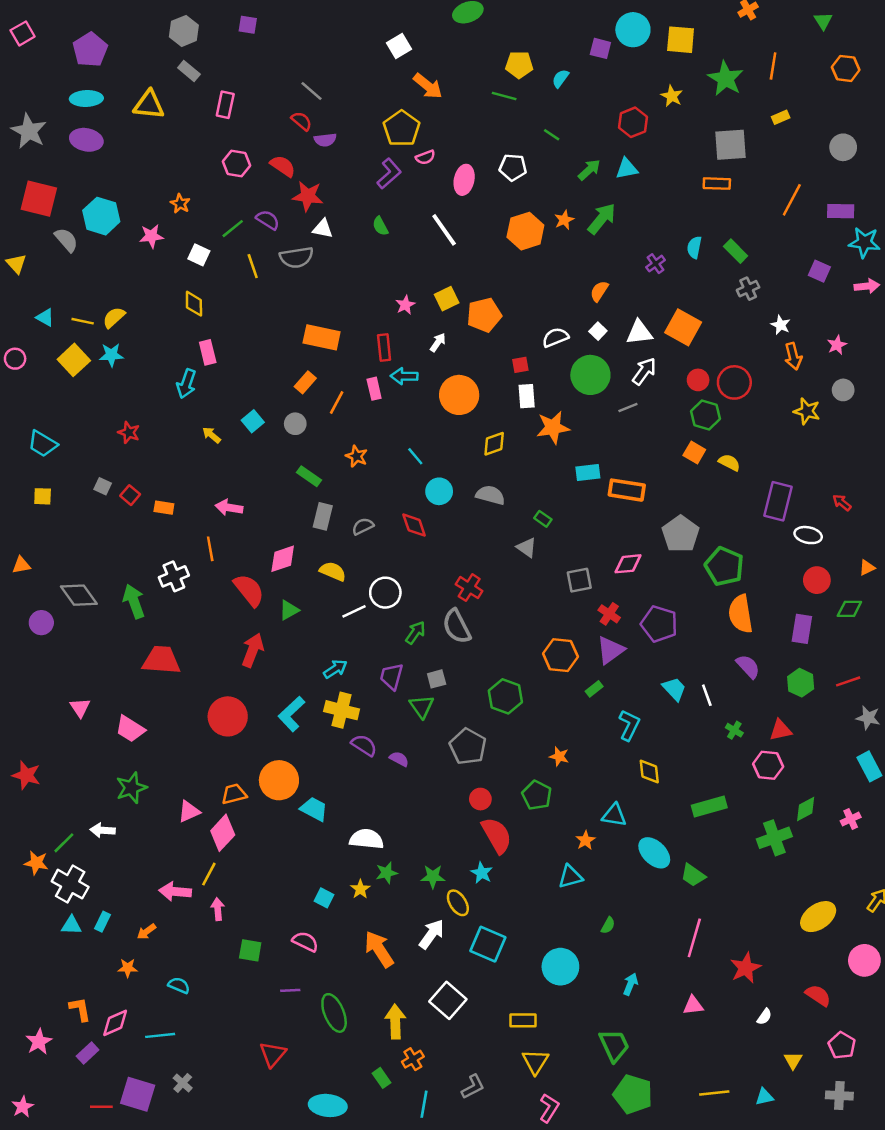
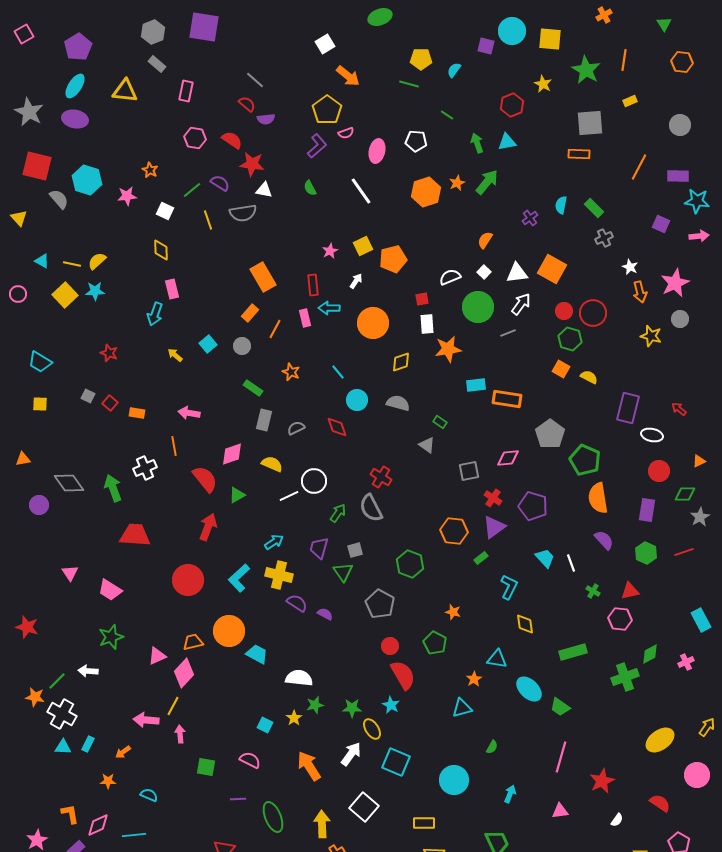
purple square: (248, 25) -> (204, 27), size x2.0
cyan ellipse: (86, 99) -> (75, 86), turned -55
green arrow: (589, 170) -> (477, 143), turned -66
orange rectangle: (322, 337) -> (263, 277), turned 48
pink star: (837, 345) -> (675, 283), size x1.8
gray star: (868, 718) -> (700, 517), moved, turned 30

